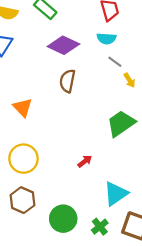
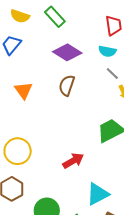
orange triangle: (23, 107) -> (23, 90), moved
red arrow: (85, 161) -> (73, 161), size x1.5

